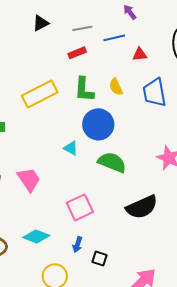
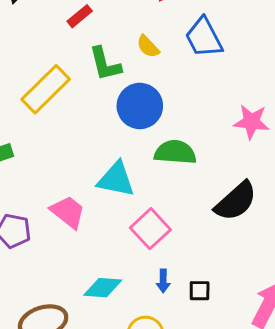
cyan triangle: (71, 148) -> (116, 179), moved, size x1.8

